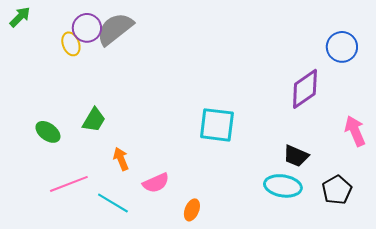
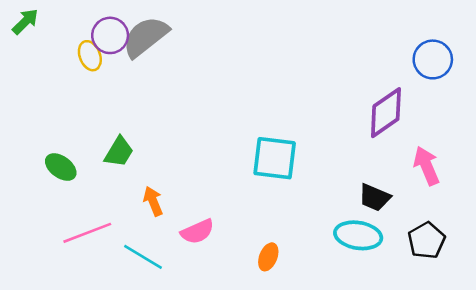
pink arrow: (355, 131) -> (426, 166), moved
orange ellipse: (192, 210) -> (268, 257), moved

